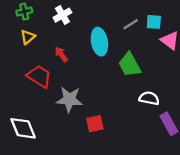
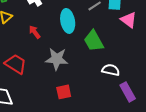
red trapezoid: (39, 76) -> (16, 64), moved
gray star: (69, 99) -> (57, 59), moved

